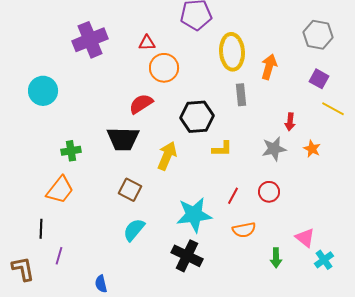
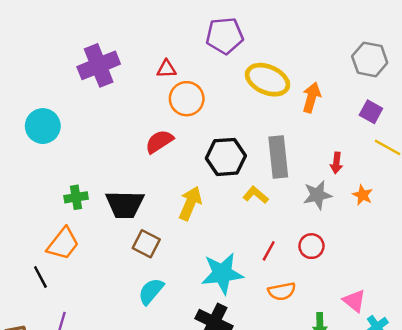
yellow ellipse: (232, 52) -> (267, 80), turned -63
gray rectangle: (241, 95) -> (278, 157), moved, size x1.6
black trapezoid: (123, 139) -> (125, 204), moved
yellow L-shape: (222, 149) -> (256, 195), turned -140
black line: (41, 229) -> (40, 277), moved, turned -30

